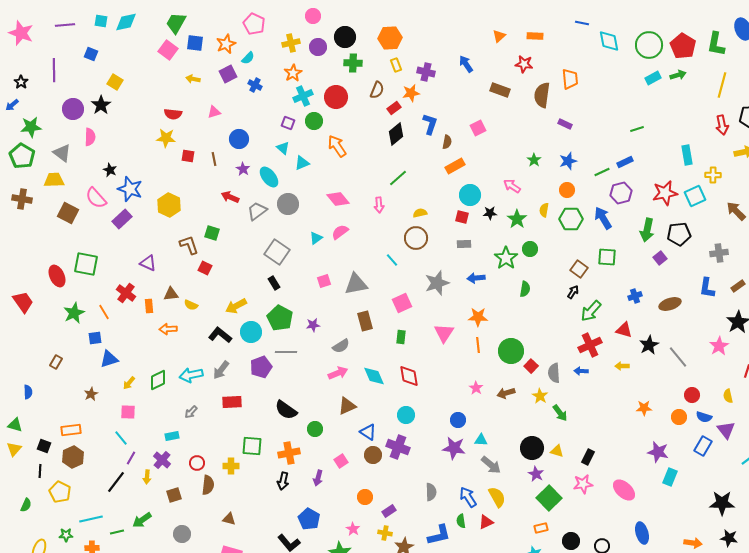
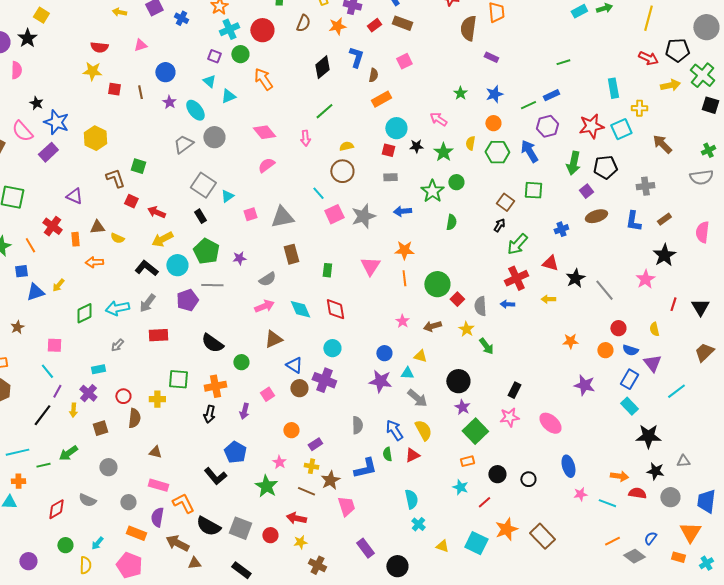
brown rectangle: (500, 90) -> (402, 23), moved
red rectangle: (394, 108) -> (374, 25), moved
red arrow: (722, 125) -> (648, 58), turned -54
red arrow: (230, 197) -> (156, 212), moved
cyan triangle: (316, 238) -> (227, 196), moved
pink square: (402, 303) -> (334, 214), moved
brown ellipse: (670, 304) -> (596, 216), moved
yellow arrow: (129, 383) -> (58, 285), moved
yellow triangle: (557, 451) -> (420, 356), moved
cyan rectangle: (670, 477) -> (629, 406), moved, turned -66

